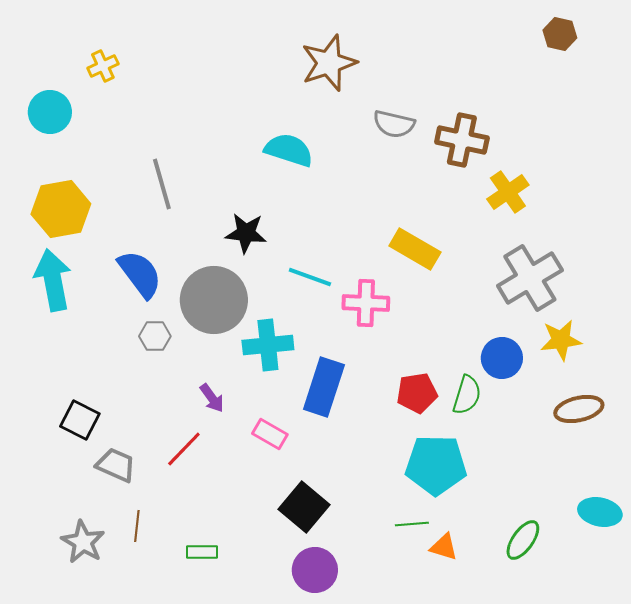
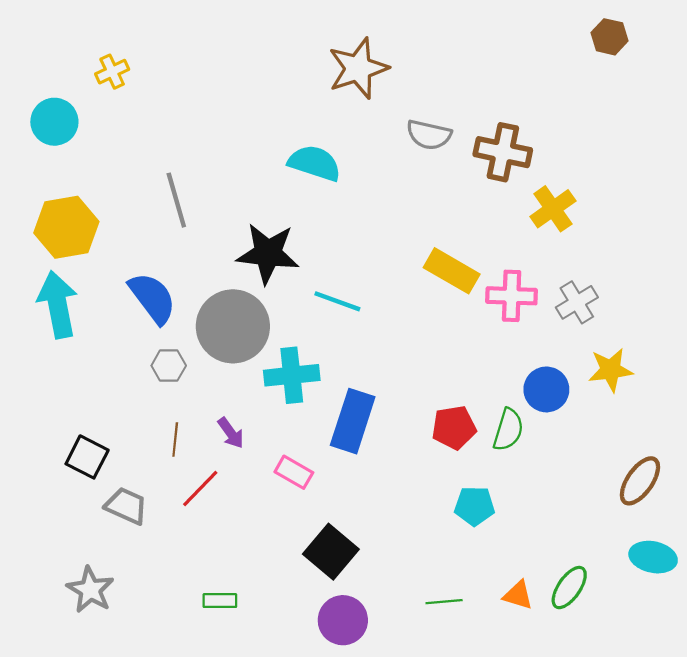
black star: (246, 233) -> (268, 253), size x1.4
gray cross: (530, 278) -> (577, 302), size x0.6
pink cross: (366, 303) -> (512, 296), moved
brown ellipse: (579, 409) -> (640, 481), moved, turned -42
cyan pentagon: (436, 465) -> (475, 506), size x0.6
green line: (412, 524) -> (444, 602), moved
brown line: (137, 526) -> (175, 440), moved
orange triangle: (444, 547) -> (518, 595), moved

